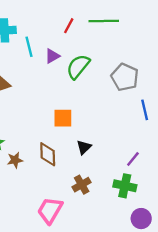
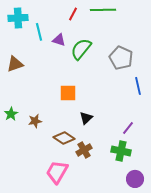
purple triangle: (52, 56) -> (59, 40), turned 48
brown diamond: (48, 154) -> (64, 138), moved, turned -55
brown star: (15, 160) -> (35, 121), moved

